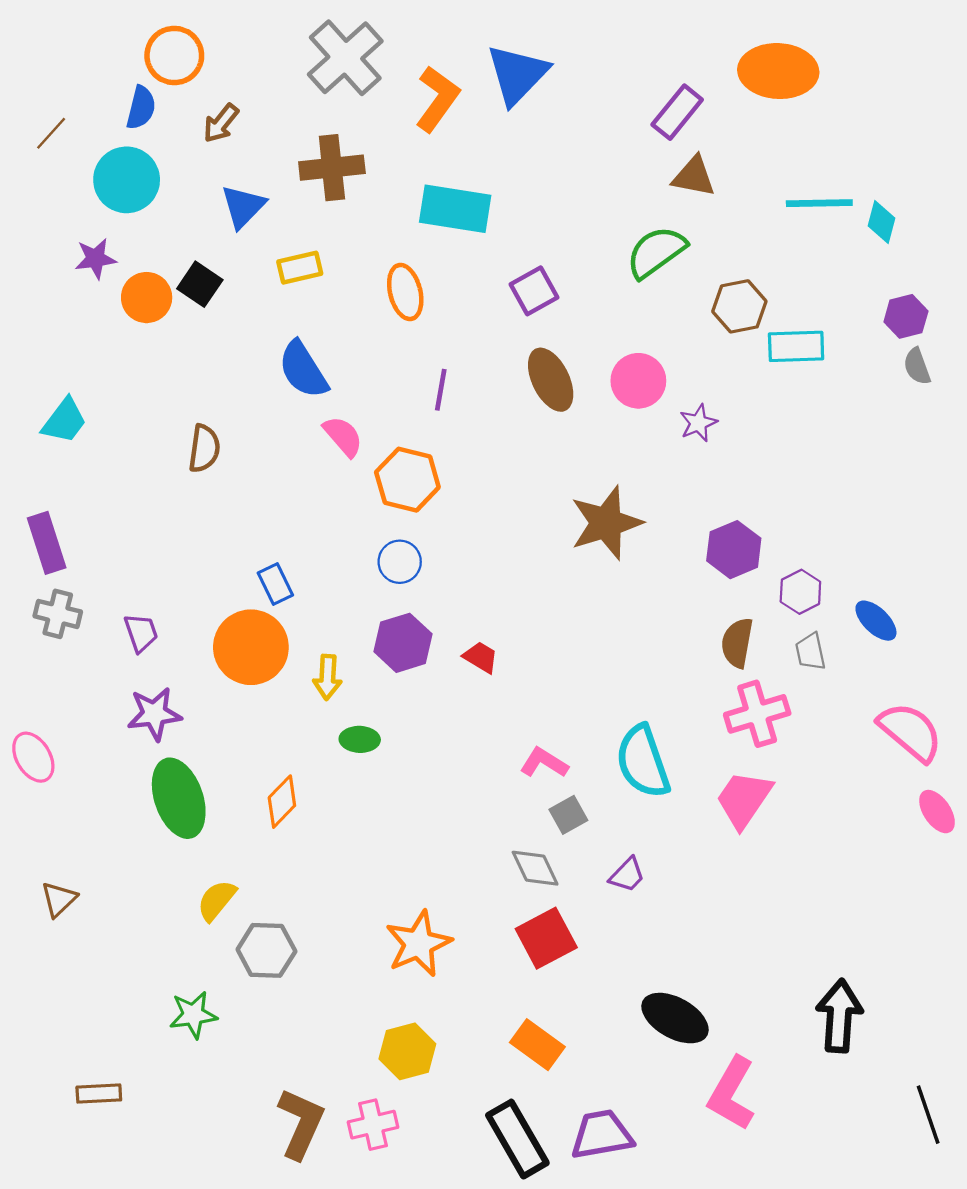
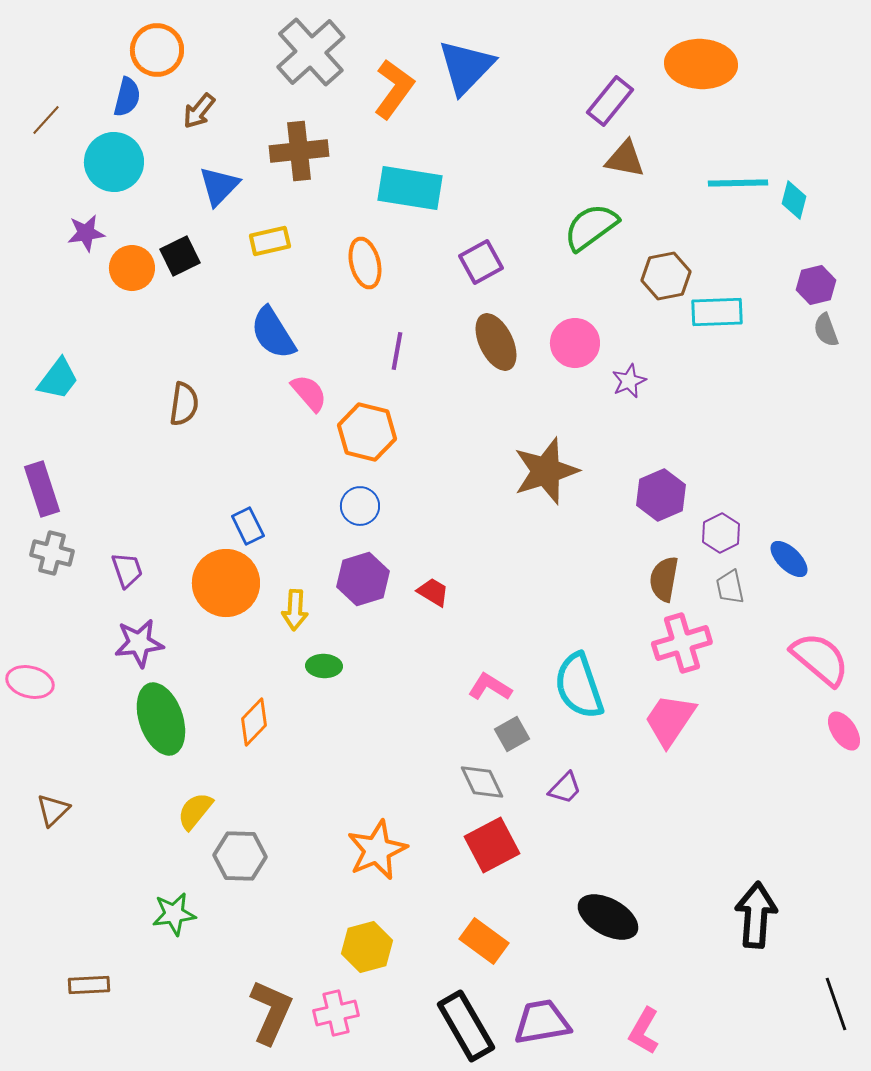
black square: (200, 284) -> (180, 256), turned 30
pink ellipse: (33, 757) -> (30, 682), turned -45
pink L-shape: (732, 1094) -> (644, 1031), moved, size x0.7

